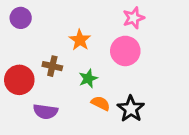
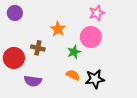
green star: (88, 78) -> (74, 52), moved
black star: (131, 109) -> (95, 79), turned 30

